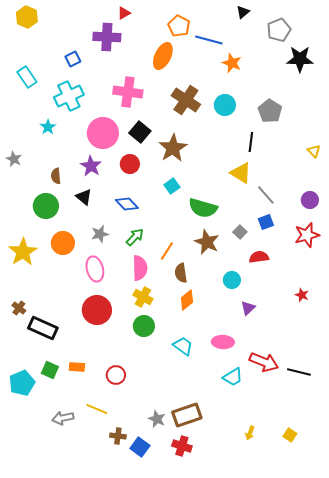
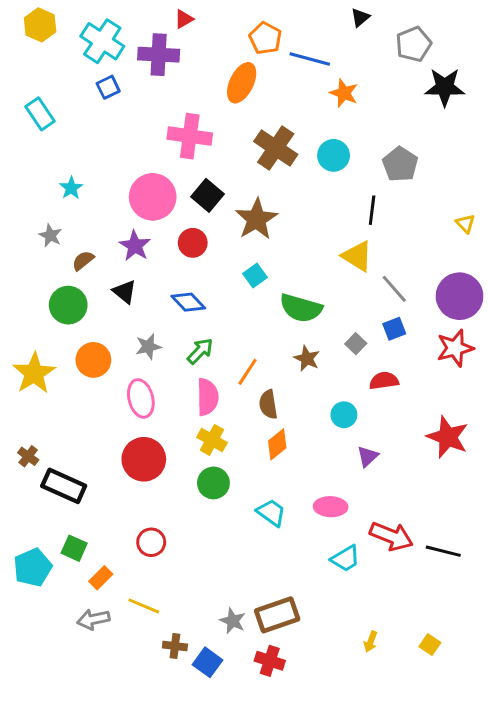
cyan cross: (69, 96) -> (102, 41), moved, turned -32
gray star: (14, 159) -> (50, 235), moved
brown semicircle: (56, 176) -> (83, 261), turned 56
purple circle: (310, 200) -> (460, 296), size x1.8
brown star: (207, 242) -> (307, 358), size x0.7
red star: (302, 295) -> (448, 437), size x2.0
orange rectangle: (77, 367) -> (101, 578), moved, turned -49
red circle: (116, 375) -> (151, 542), moved

